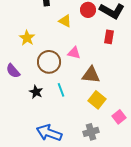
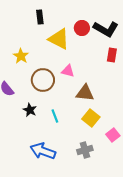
yellow triangle: (65, 21) -> (59, 39), size x1.6
red rectangle: (109, 37) -> (112, 55), moved
cyan line: (61, 90) -> (55, 116), moved

